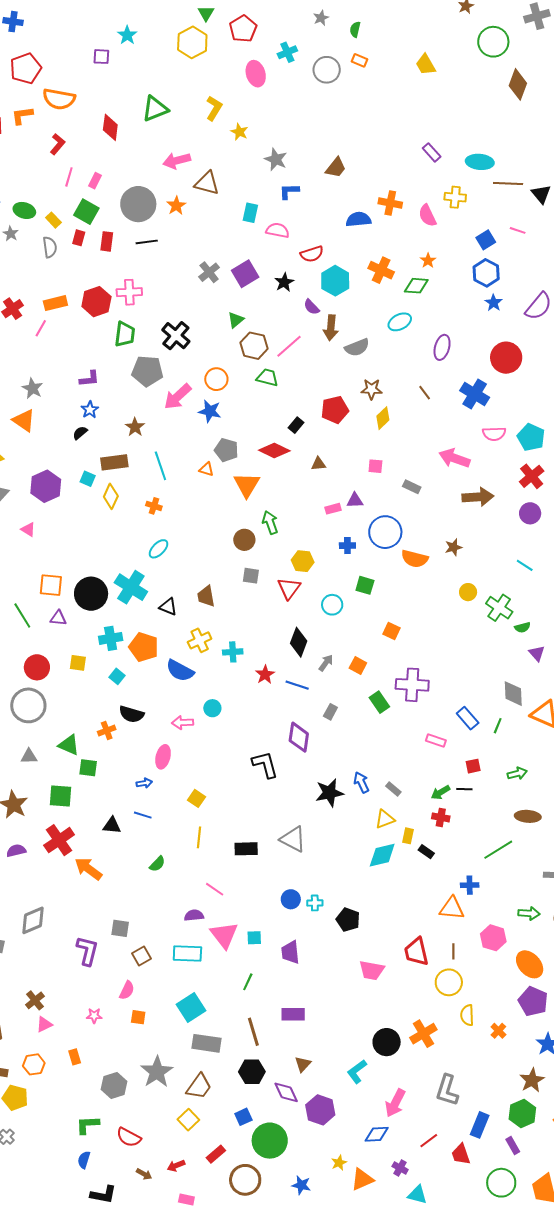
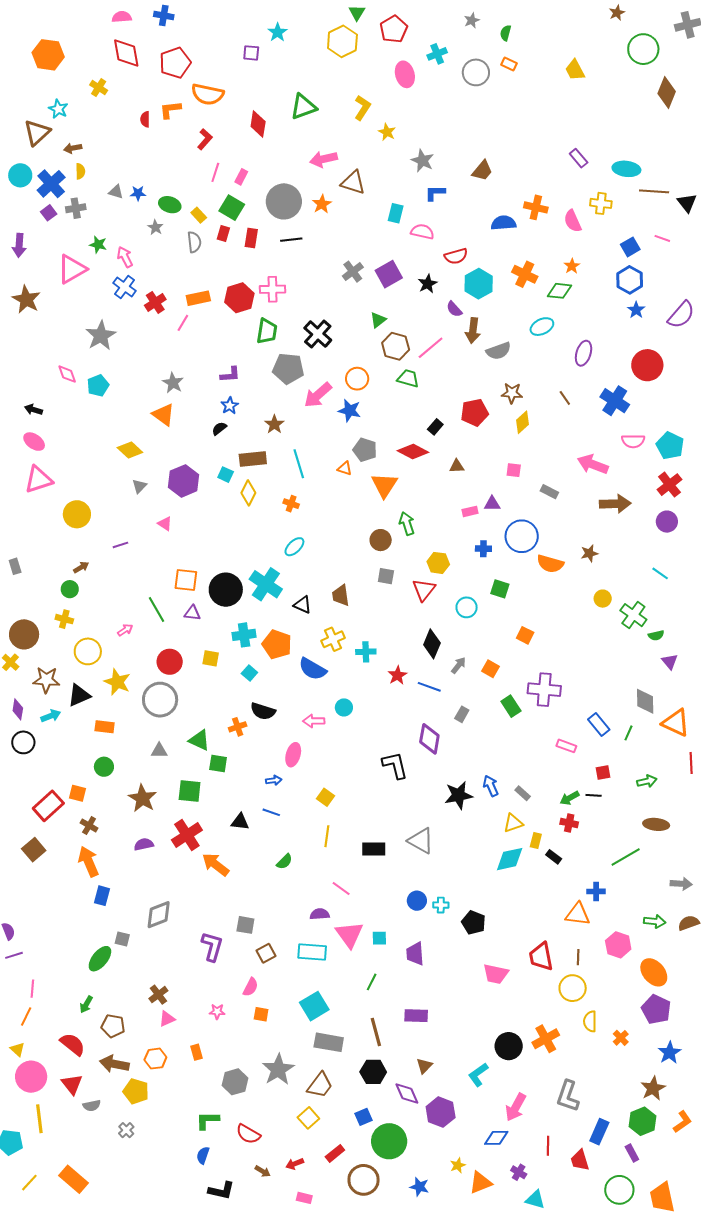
red line: (429, 1141) -> (548, 1146), turned -54

